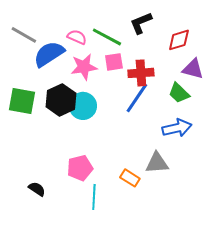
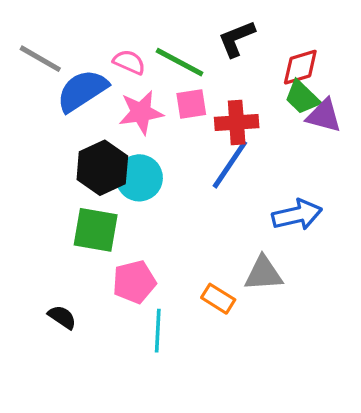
green trapezoid: (179, 93) -> (302, 97), moved
green square: (22, 101) -> (96, 230), moved

